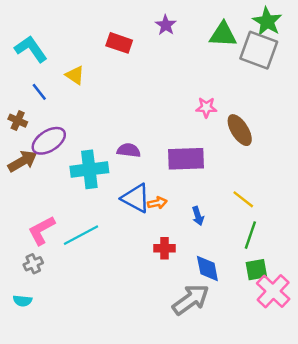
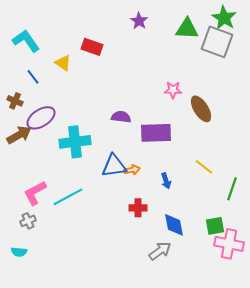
red rectangle: (119, 43) -> (92, 47), moved
purple semicircle: (129, 150) -> (121, 117), moved
blue triangle: (136, 198) -> (114, 166), turned -36
green line: (250, 235) -> (232, 189), moved
pink cross: (273, 291) -> (229, 244), turned -32
gray arrow: (191, 300) -> (160, 251), size x0.7

